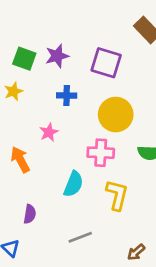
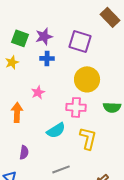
blue cross: (67, 95) -> (47, 58), moved
orange arrow: (20, 160) -> (17, 112), turned 30
cyan semicircle: (73, 184) -> (56, 130), turned 36

